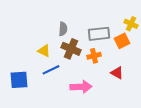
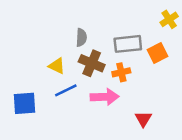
yellow cross: (131, 24) -> (169, 19), moved, turned 32
red triangle: (117, 73) -> (143, 119), moved, turned 32
pink arrow: (81, 87) -> (105, 97), moved

